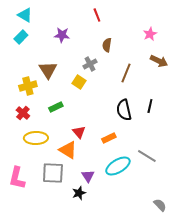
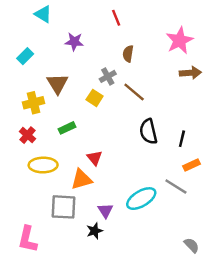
cyan triangle: (25, 15) -> (43, 14), moved
pink star: (150, 34) -> (180, 41), size x1.6
cyan rectangle: (21, 37) -> (25, 56), moved
brown arrow: (159, 61) -> (190, 73), turned -30
brown line: (126, 73) -> (134, 92), moved, turned -72
black line: (150, 106) -> (182, 139), moved
orange rectangle: (109, 138) -> (192, 165), moved
orange triangle: (68, 150) -> (81, 179), turned -48
pink L-shape: (17, 178) -> (28, 239), moved

